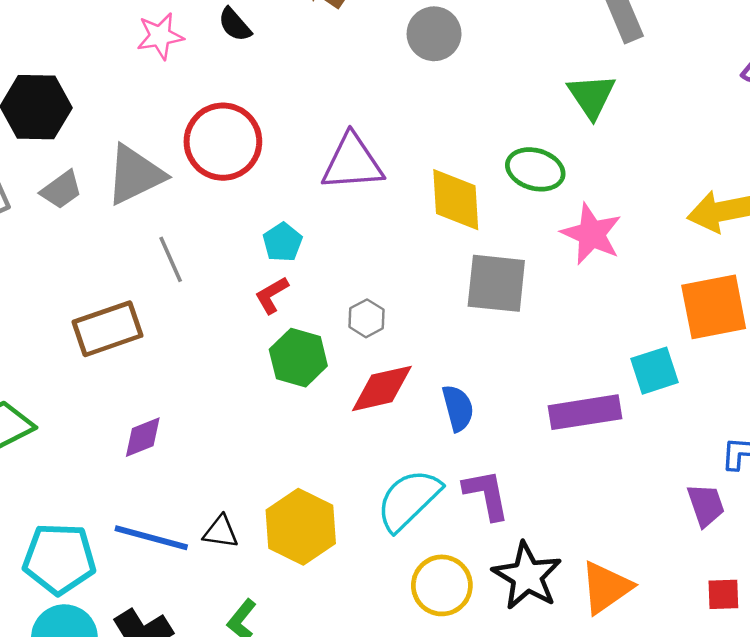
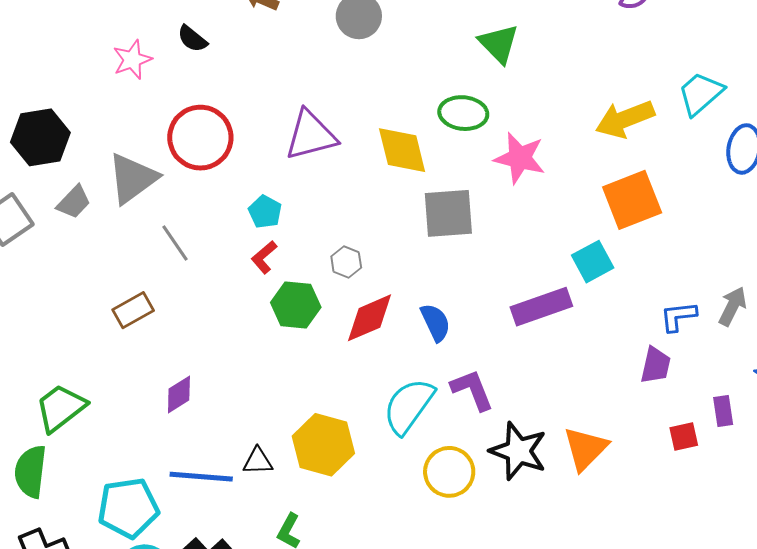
brown rectangle: (107, 329) -> (133, 310), size x0.7
purple trapezoid: (706, 505) -> (656, 365), turned 42

